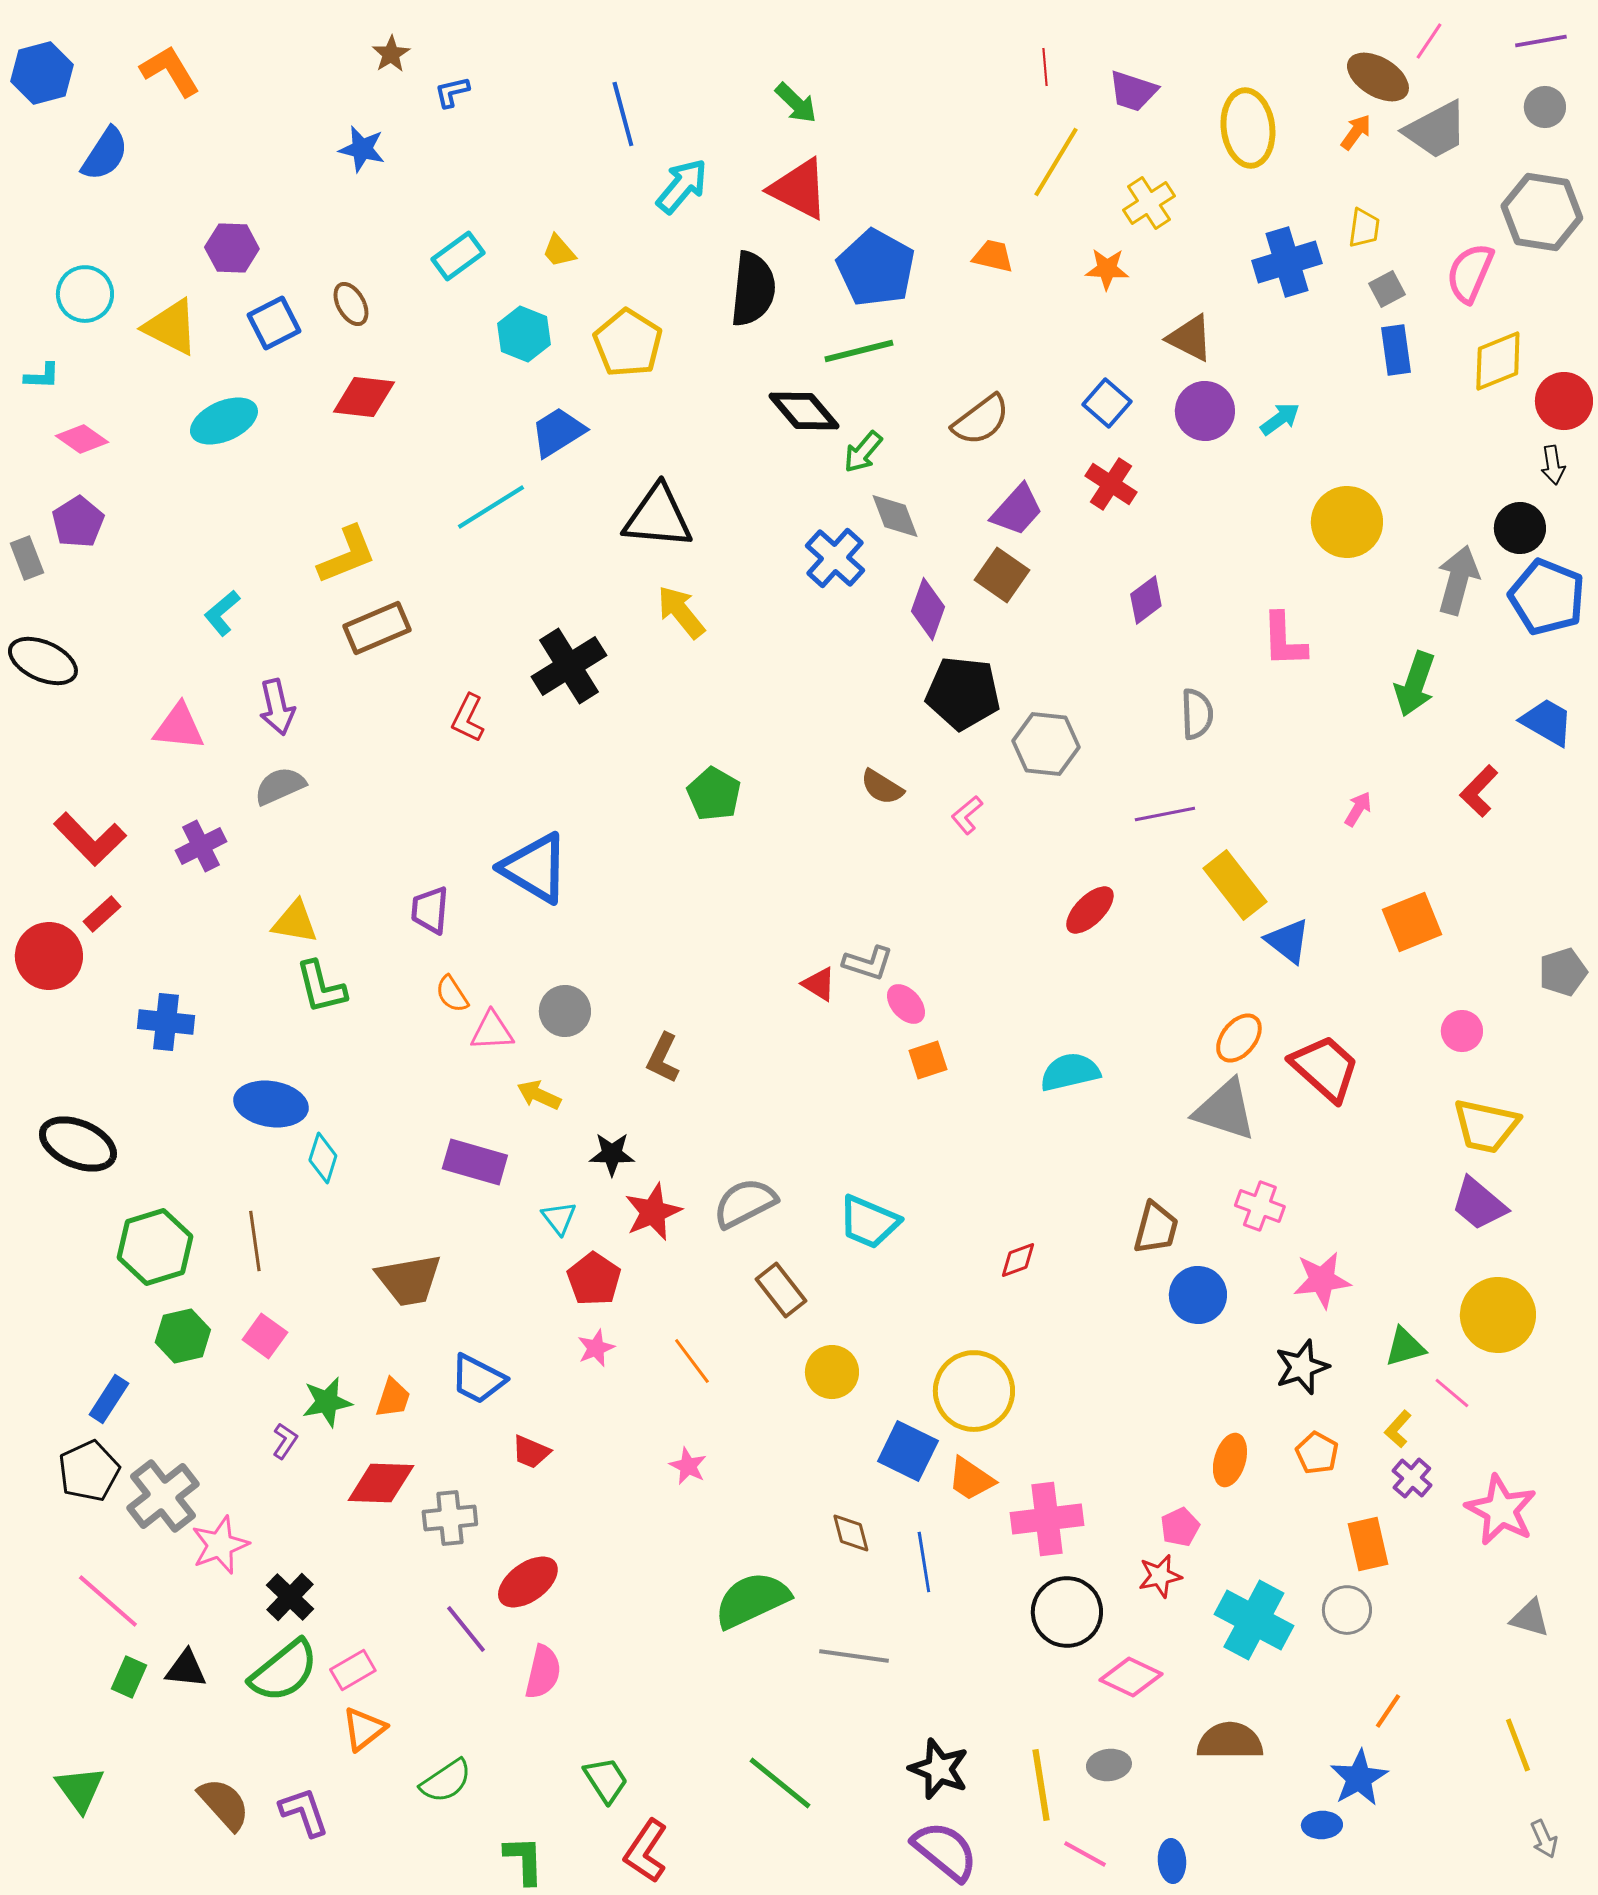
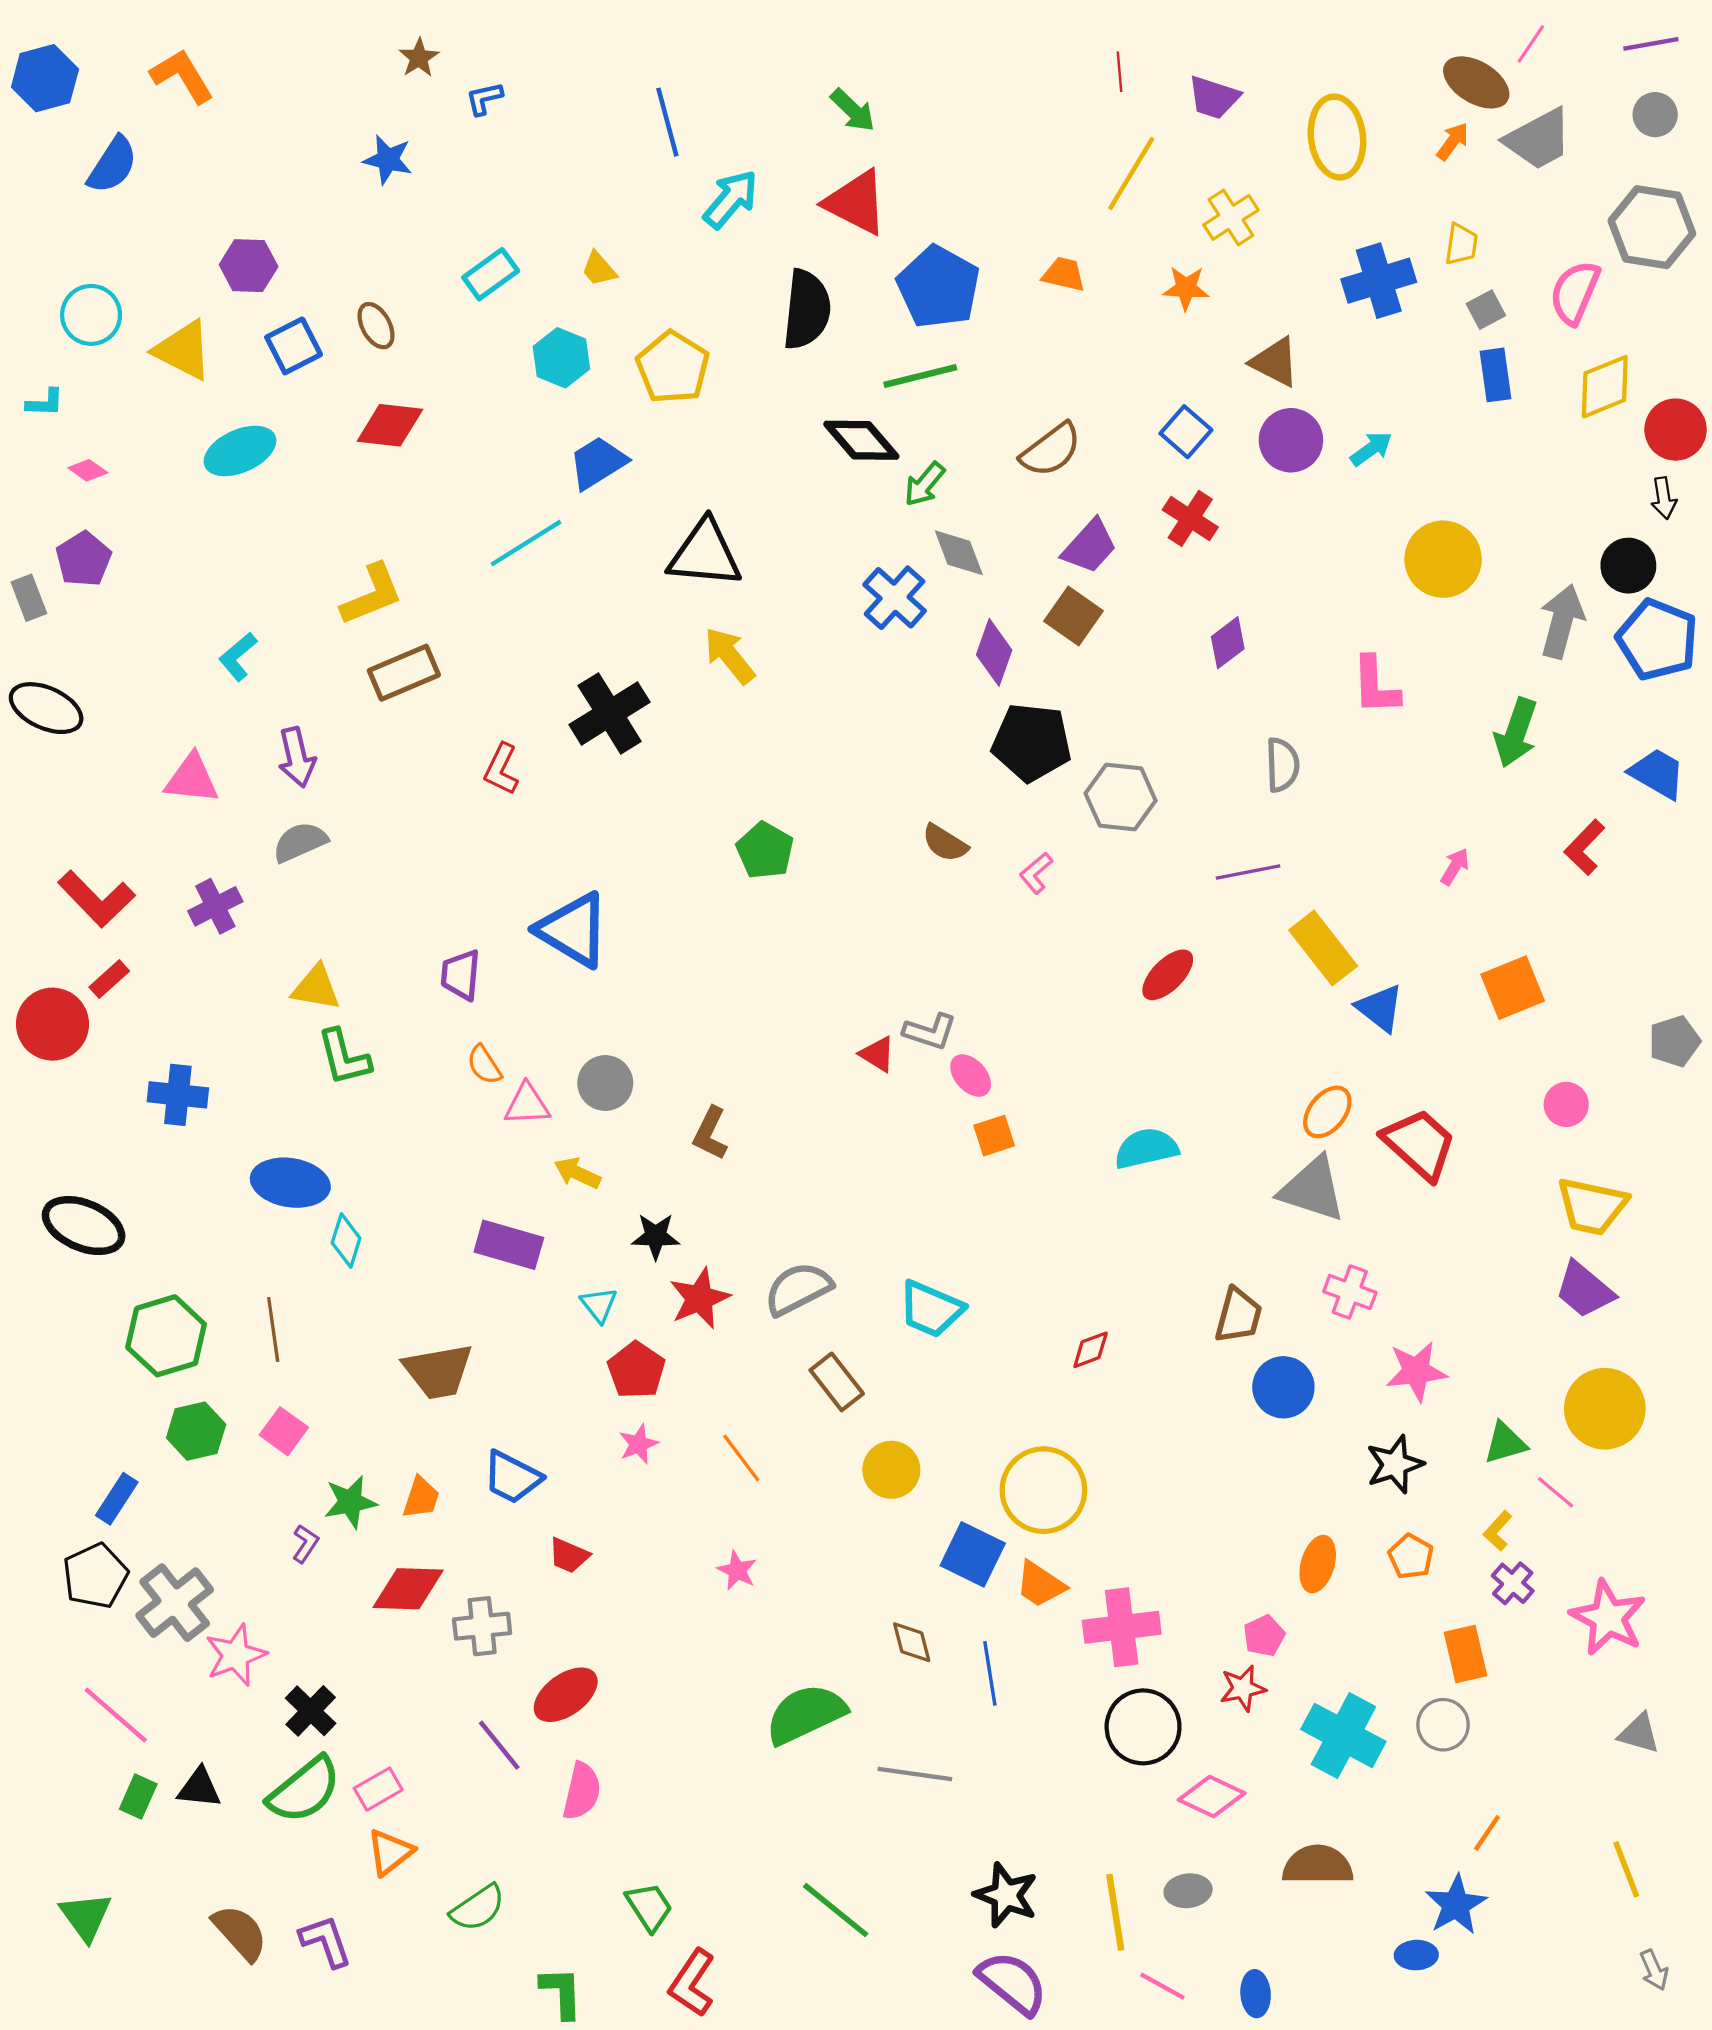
pink diamond: (82, 439) -> (88, 470), size x0.7

